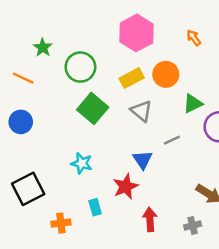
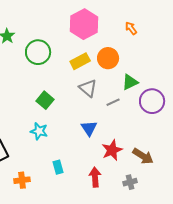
green square: (93, 108) -> (45, 100), moved, size x0.7
gray line: (172, 140) -> (113, 102), moved
red star: (126, 187) -> (112, 150), moved
cyan rectangle: (95, 207) -> (58, 167), moved

